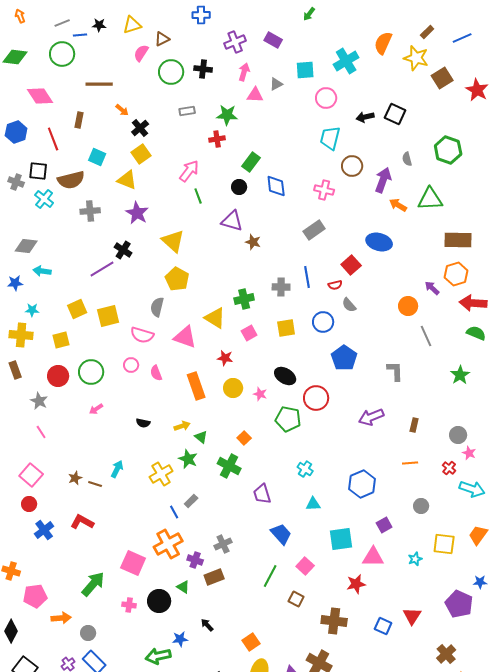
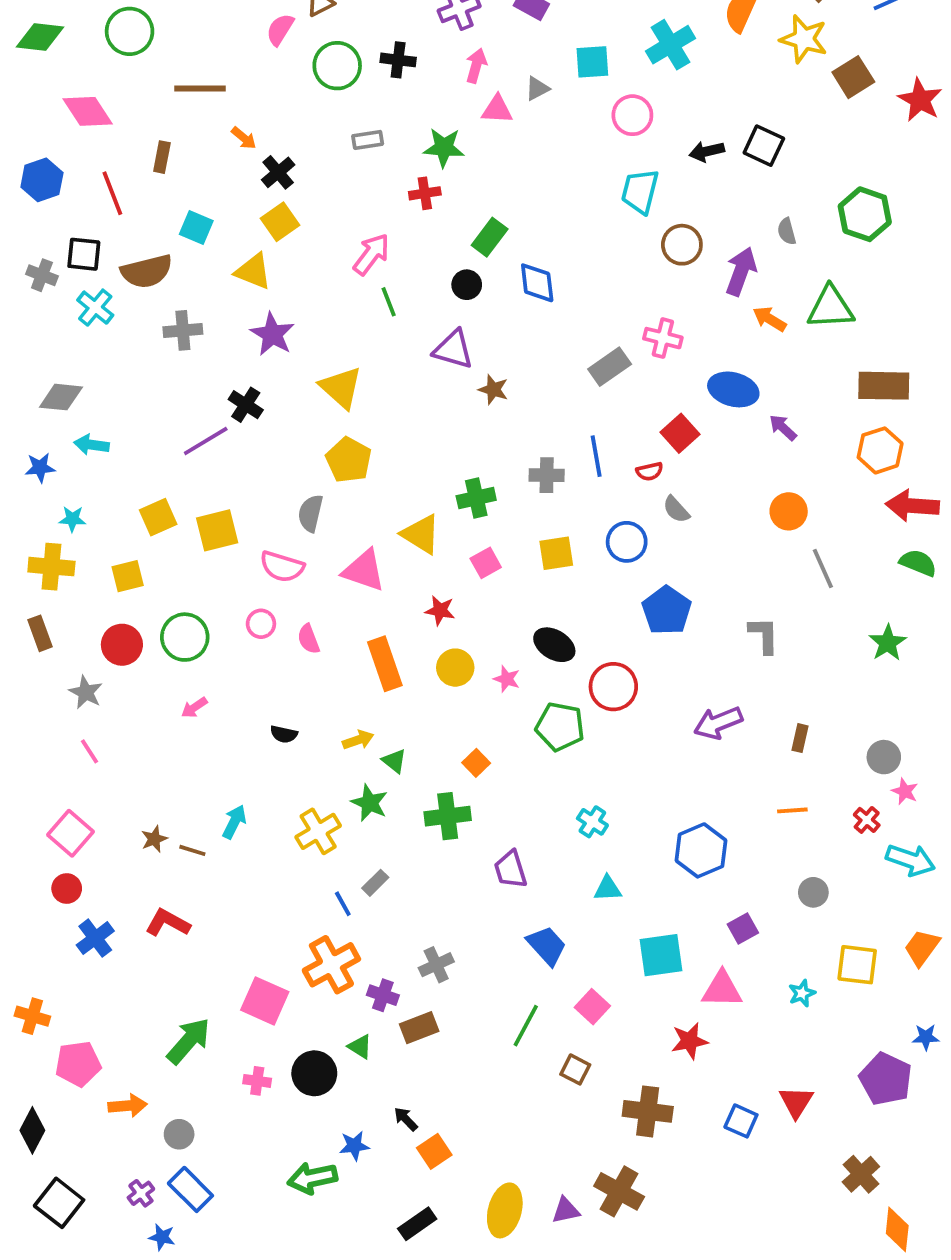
pink cross: (324, 190) -> (663, 338), moved
purple arrow: (432, 288) -> (783, 428), moved
green cross: (229, 466) -> (448, 816), turned -35
orange square: (251, 642) -> (434, 1151), moved

